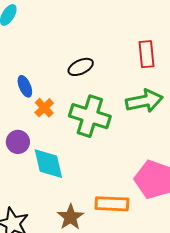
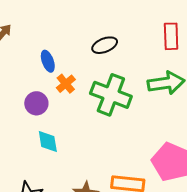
purple circle: (18, 142) -> (36, 103), moved
cyan diamond: (48, 164) -> (48, 141), moved, size x0.7

